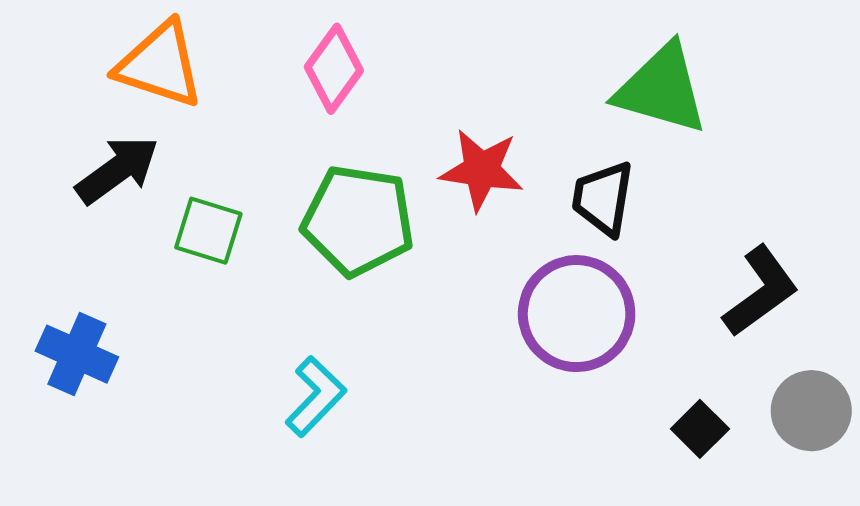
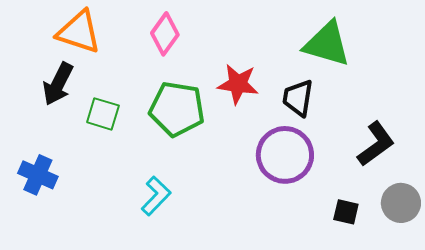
black arrow: (117, 170) -> (58, 84), turned 153
black square: (700, 429) -> (346, 212), turned -32

